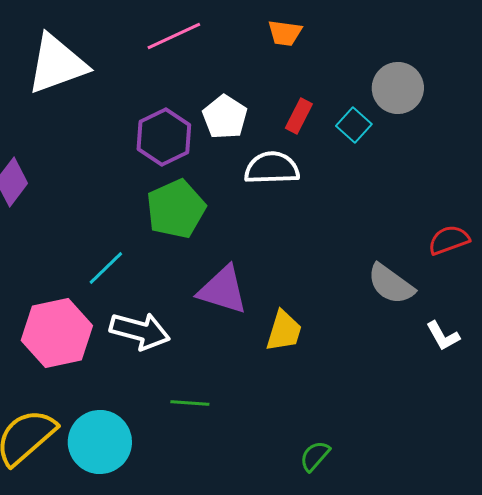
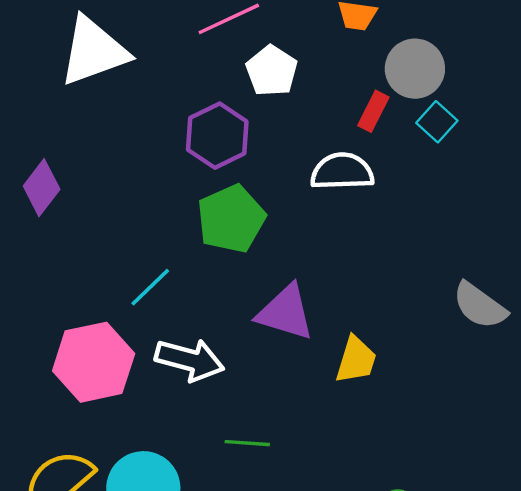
gray circle: (398, 88) -> (415, 69), moved
white pentagon: (225, 117) -> (272, 71), moved

